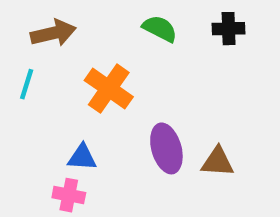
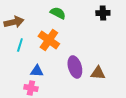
green semicircle: (160, 29) -> (58, 13), moved
brown arrow: (53, 33) -> (14, 22), moved
cyan line: (27, 84) -> (20, 45), moved

